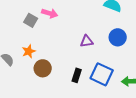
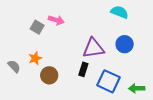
purple triangle: (87, 41) -> (93, 48), size x1.6
black rectangle: (77, 75) -> (83, 69), moved

